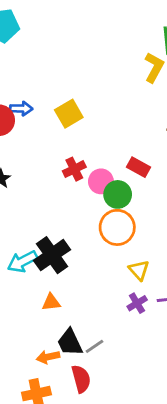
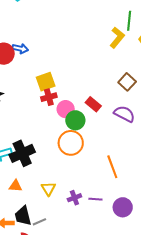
yellow square: (69, 114) -> (46, 82), moved
yellow triangle: (139, 270) -> (48, 189), moved

